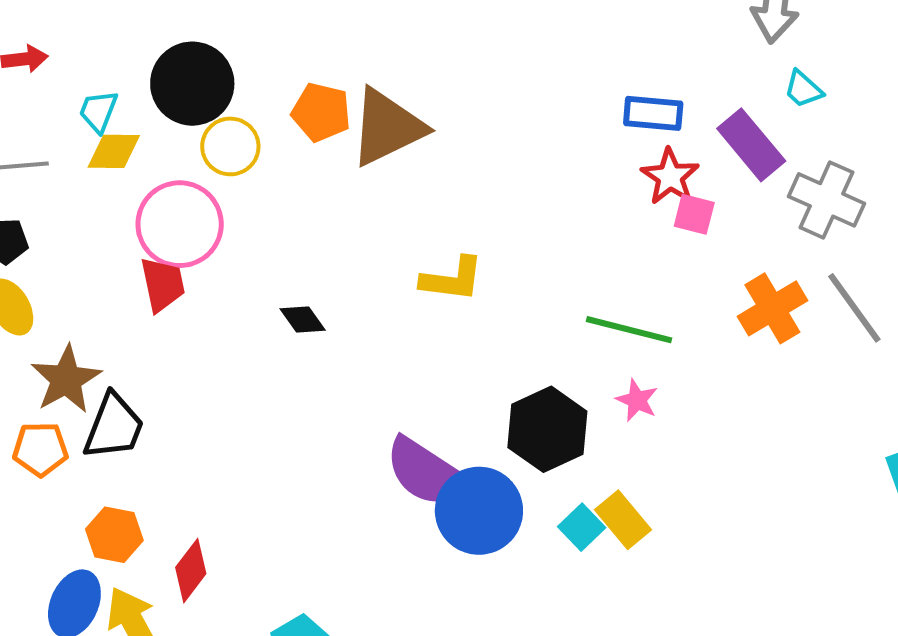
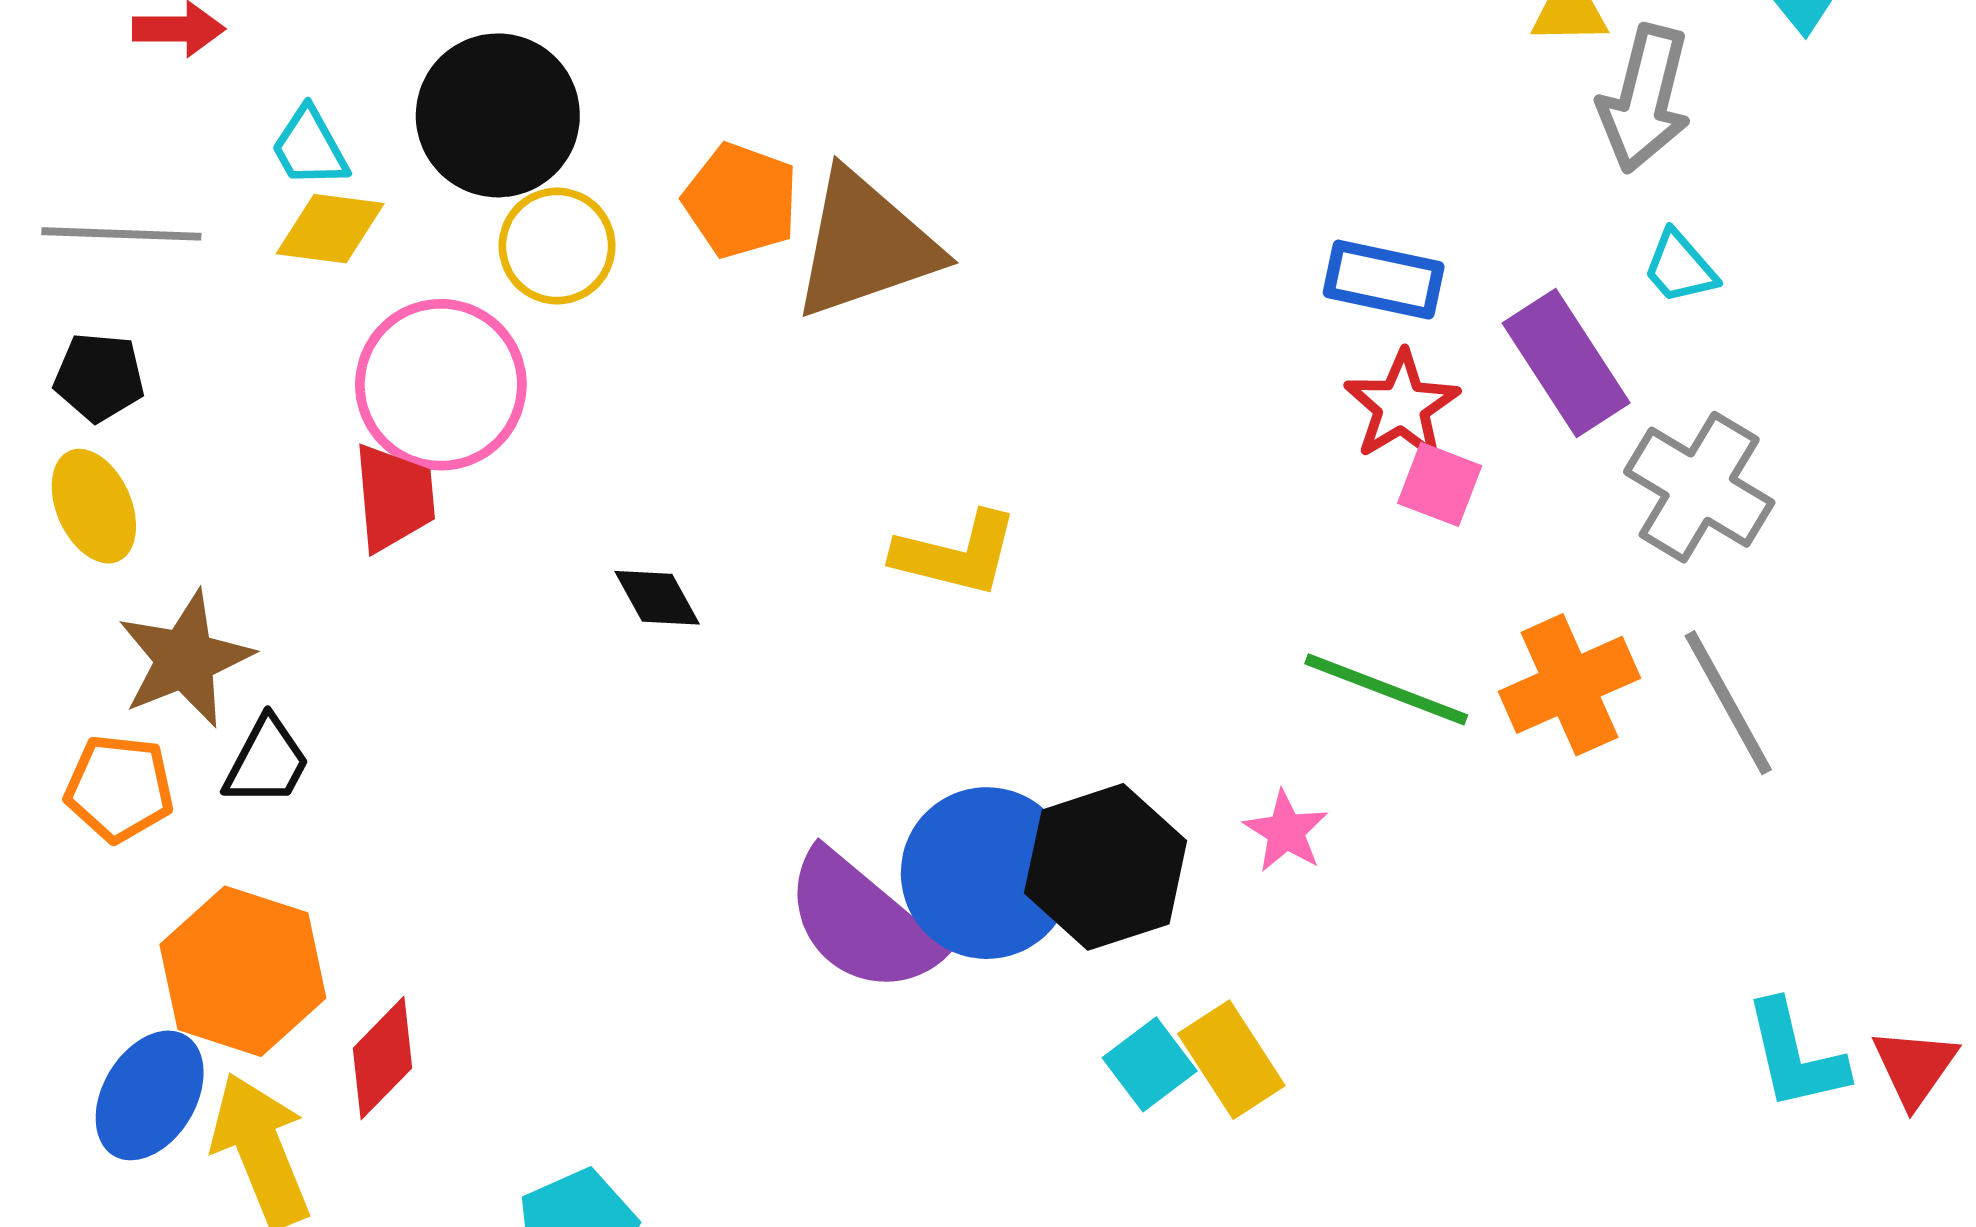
cyan trapezoid: (98, 111) -> (310, 147), turned -57
green line: (629, 330) -> (1386, 689), moved
black trapezoid: (114, 427) -> (267, 762), size x0.7
blue circle: (479, 511) -> (987, 873), moved
orange hexagon: (114, 535) -> (243, 971), size x1.5

